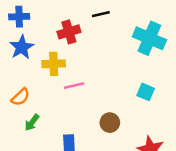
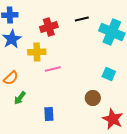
black line: (101, 14) -> (82, 19), moved
brown circle: (110, 123) -> (93, 98), moved

